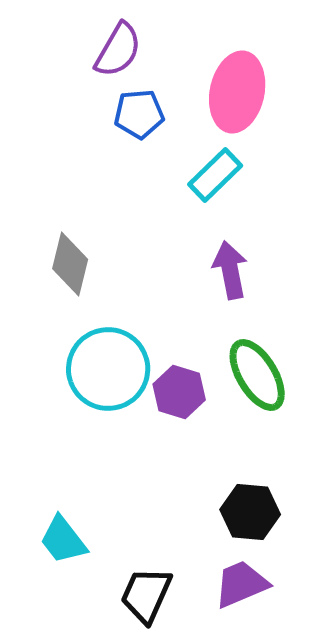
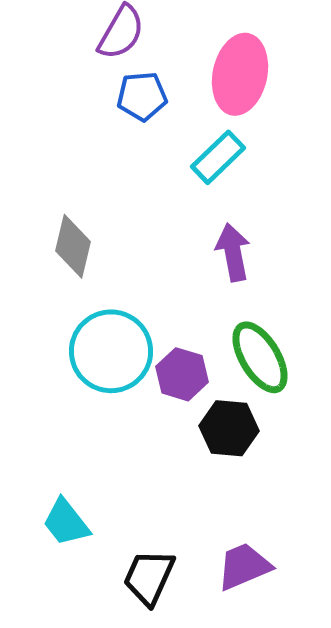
black hexagon: (250, 512) -> (229, 428), moved

